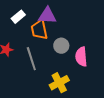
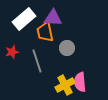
white rectangle: (18, 17) -> (24, 19), size x1.6
pink semicircle: (81, 57) -> (80, 82), moved

